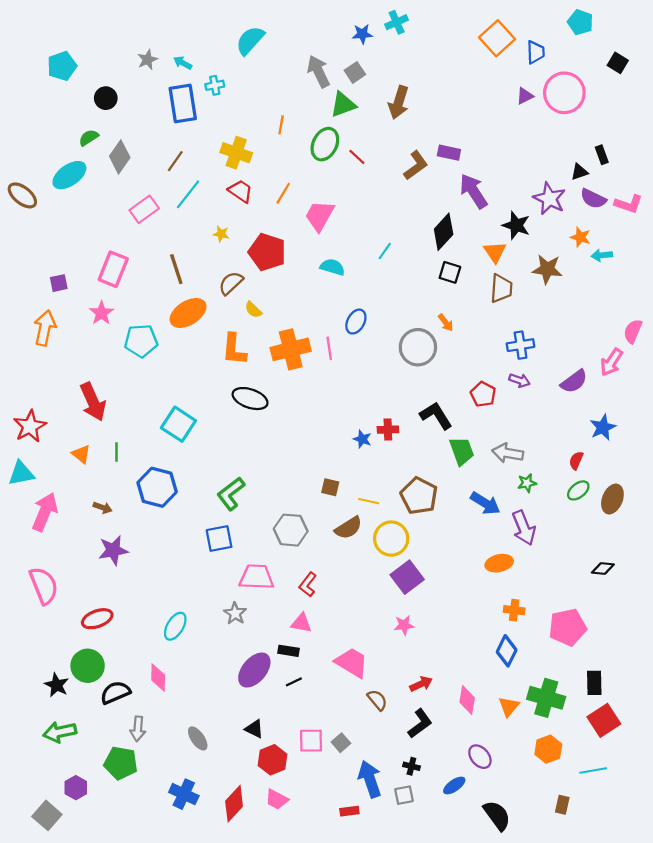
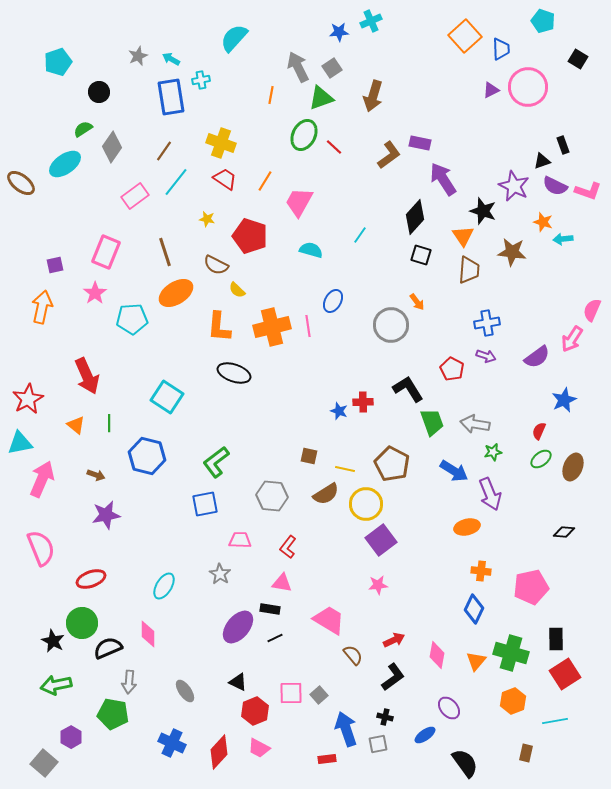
orange line: (281, 125) -> (271, 95), moved
brown semicircle: (231, 283) -> (216, 265), turned -110
pink trapezoid: (256, 577) -> (240, 540), size x0.7

